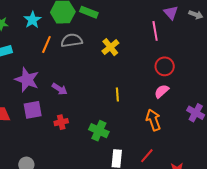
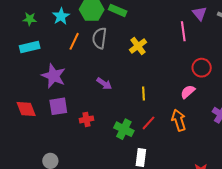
gray semicircle: (72, 40) -> (99, 38), turned -75
red circle: (165, 66) -> (202, 68), moved
purple arrow: (60, 89) -> (104, 84), moved
red line: (147, 156) -> (148, 123), moved

